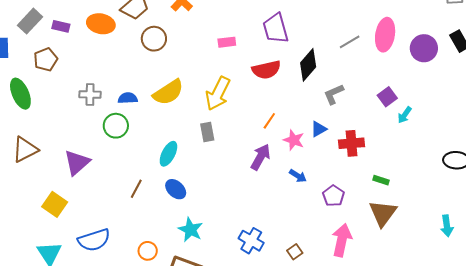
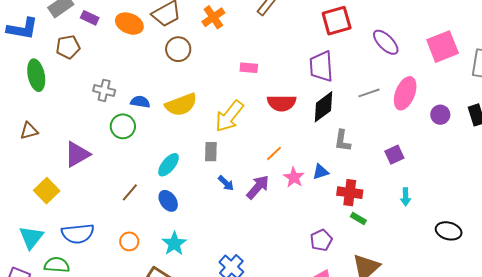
purple trapezoid: (276, 28) -> (321, 66), moved
purple circle: (424, 48) -> (440, 115), size x0.7
gray L-shape: (334, 94) -> (342, 141), turned -70
cyan arrow: (405, 115) -> (406, 197), moved, turned -48
brown triangle: (25, 149) -> (29, 131), size x0.7
blue arrow: (298, 176) -> (226, 183), moved
green rectangle: (381, 180) -> (358, 219), moved
orange circle: (148, 251) -> (129, 241), moved

